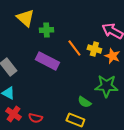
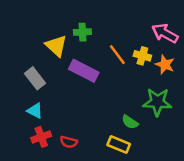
yellow triangle: (25, 18) -> (56, 46), moved
red cross: (13, 114) -> (41, 137), turned 35

